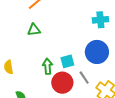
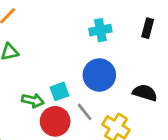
green arrow: (48, 66) -> (33, 101), turned 112

